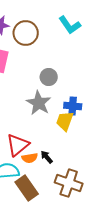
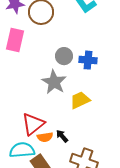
blue cross: (73, 106) -> (88, 60), moved
yellow trapezoid: (65, 121) -> (80, 100), turned 45

